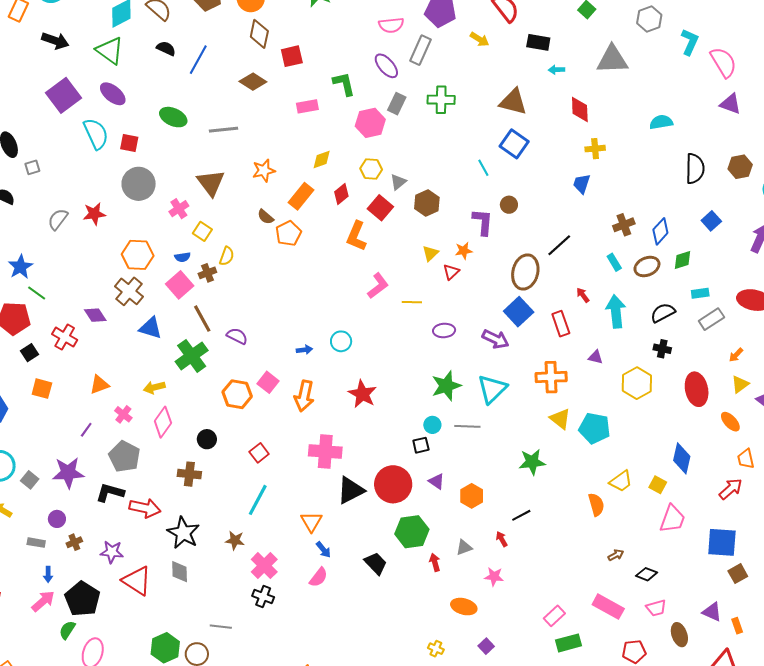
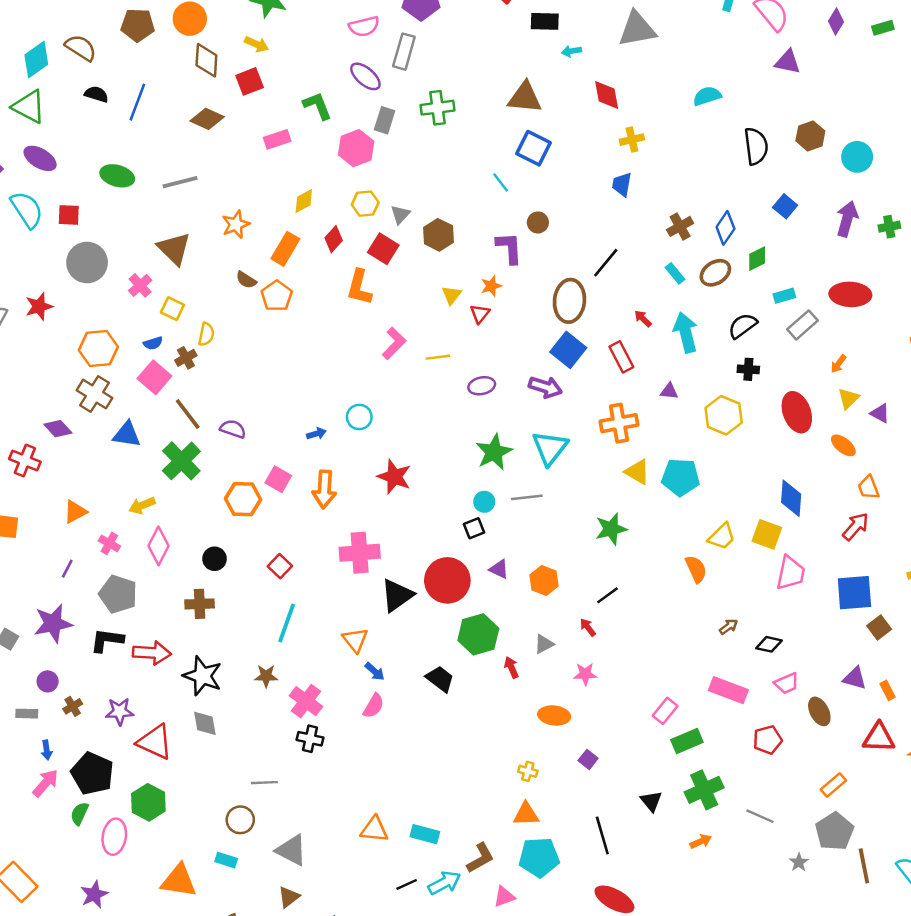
yellow arrow: (479, 39) -> (257, 44), moved
yellow square: (658, 485) -> (767, 534), size x1.4
green hexagon: (165, 648) -> (148, 802), moved

